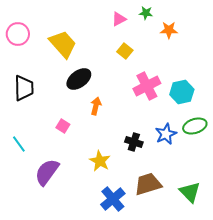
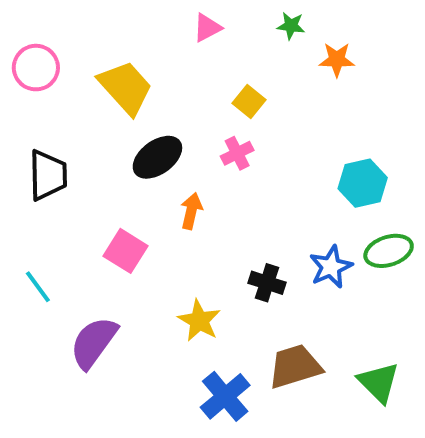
pink triangle: (119, 19) -> (207, 28), moved
pink cross: (147, 86) -> (237, 153), moved, size x0.6
pink square: (63, 126) -> (126, 251), size x1.5

